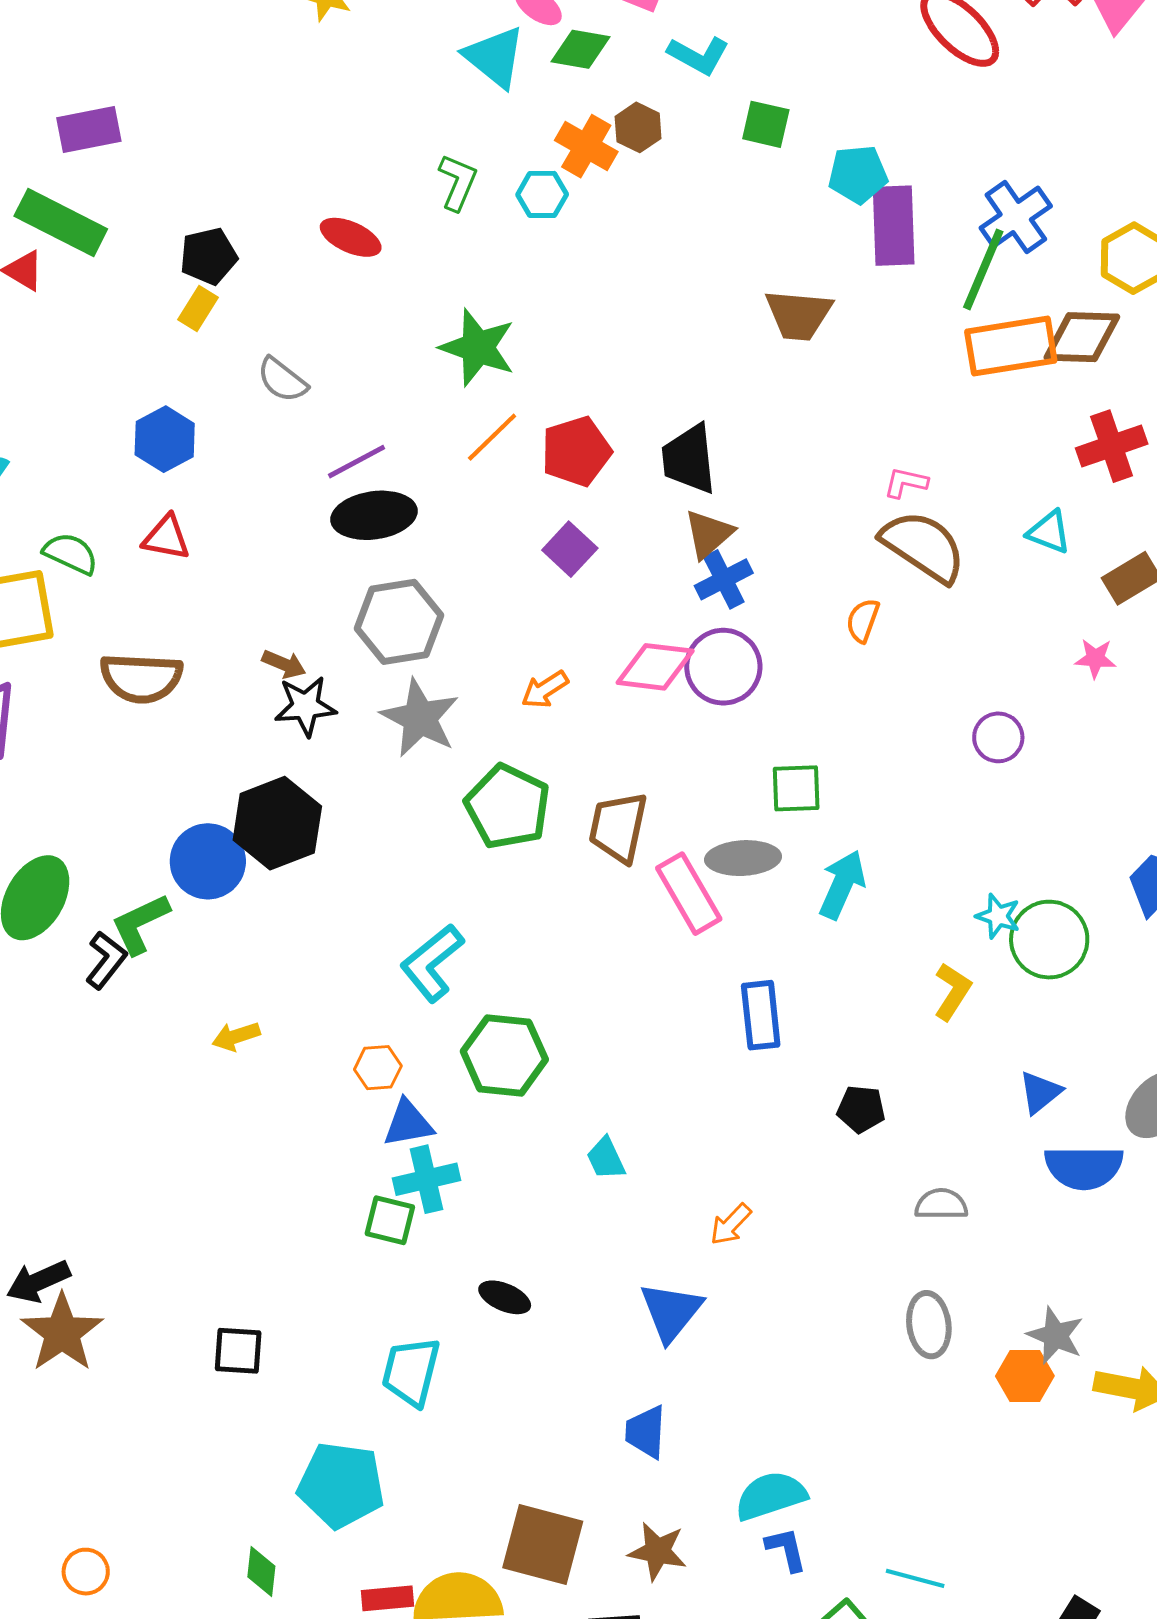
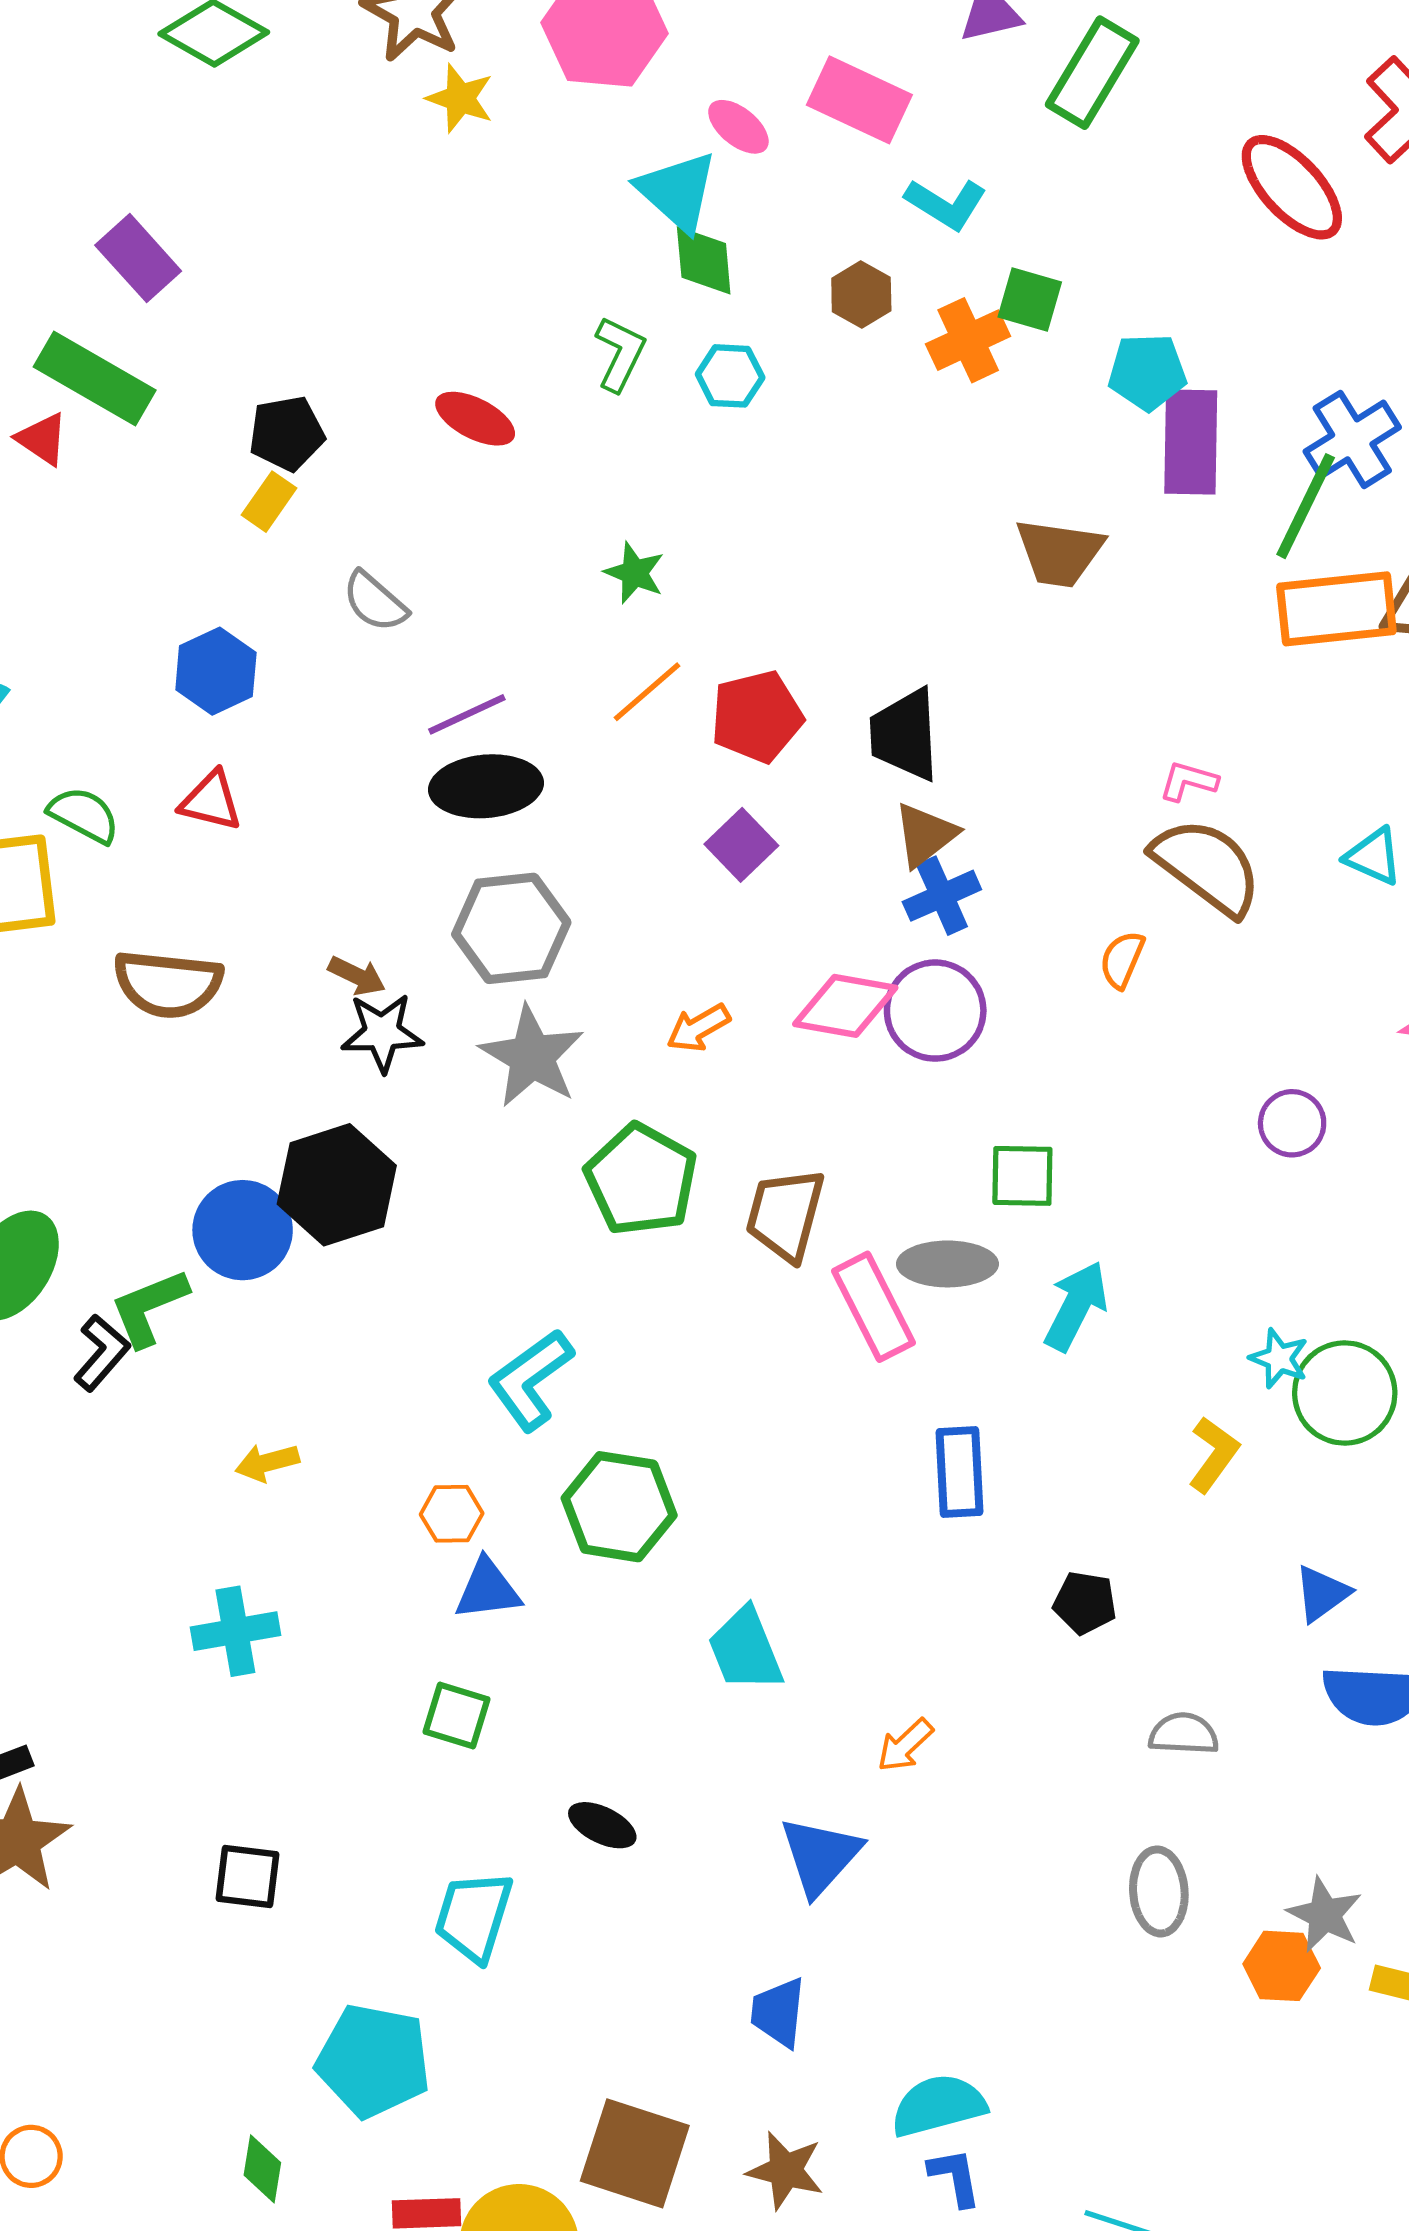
green diamond: (581, 49) -> (704, 260), moved, turned 72
purple rectangle: (89, 130) -> (138, 258), turned 56
orange cross: (586, 146) -> (968, 340), moved, turned 32
green star: (478, 348) -> (634, 573), size x0.6
cyan trapezoid: (606, 1158) -> (745, 1650), size x1.5
cyan cross: (426, 1179) -> (235, 1631), moved

